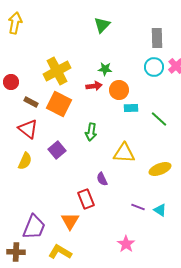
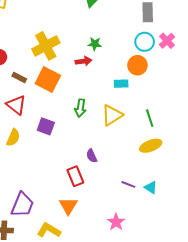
orange circle: (119, 90) -> (137, 65), moved
green line: (159, 119) -> (150, 118), moved, turned 30
purple square: (57, 150) -> (46, 126), turned -30
yellow triangle: (124, 153) -> (112, 115), moved, turned -35
orange triangle: (70, 221) -> (68, 206), moved

